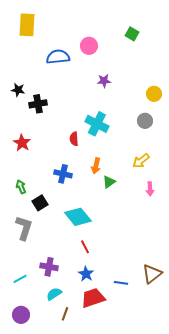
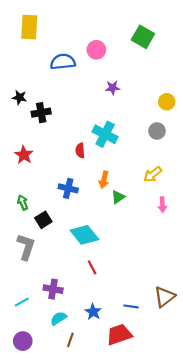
green square: (132, 34) -> (143, 37), size x1.5
blue star: (86, 274) -> (93, 312), moved
red trapezoid: (93, 298) -> (119, 335), moved

